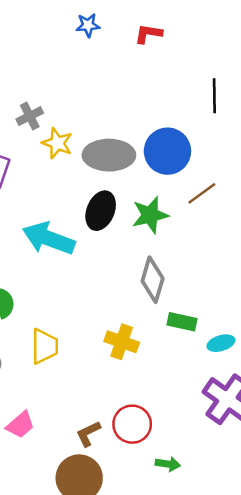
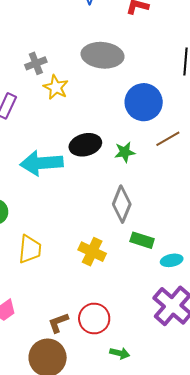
gray ellipse: (109, 155) -> (103, 55), moved
black ellipse: (101, 211) -> (85, 145), turned 48
green star: (150, 215) -> (125, 152), size x0.7
cyan arrow: (49, 238) -> (42, 163), turned -30

